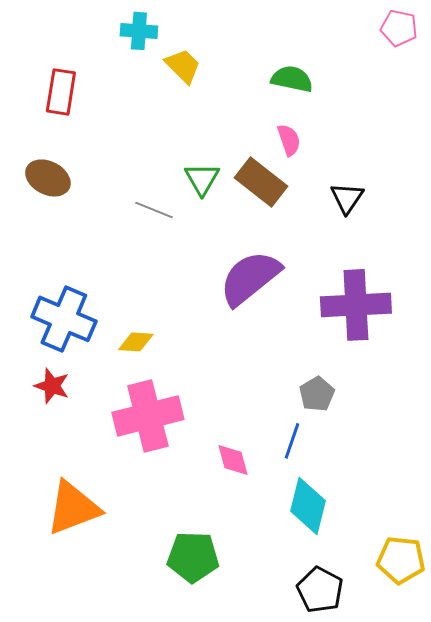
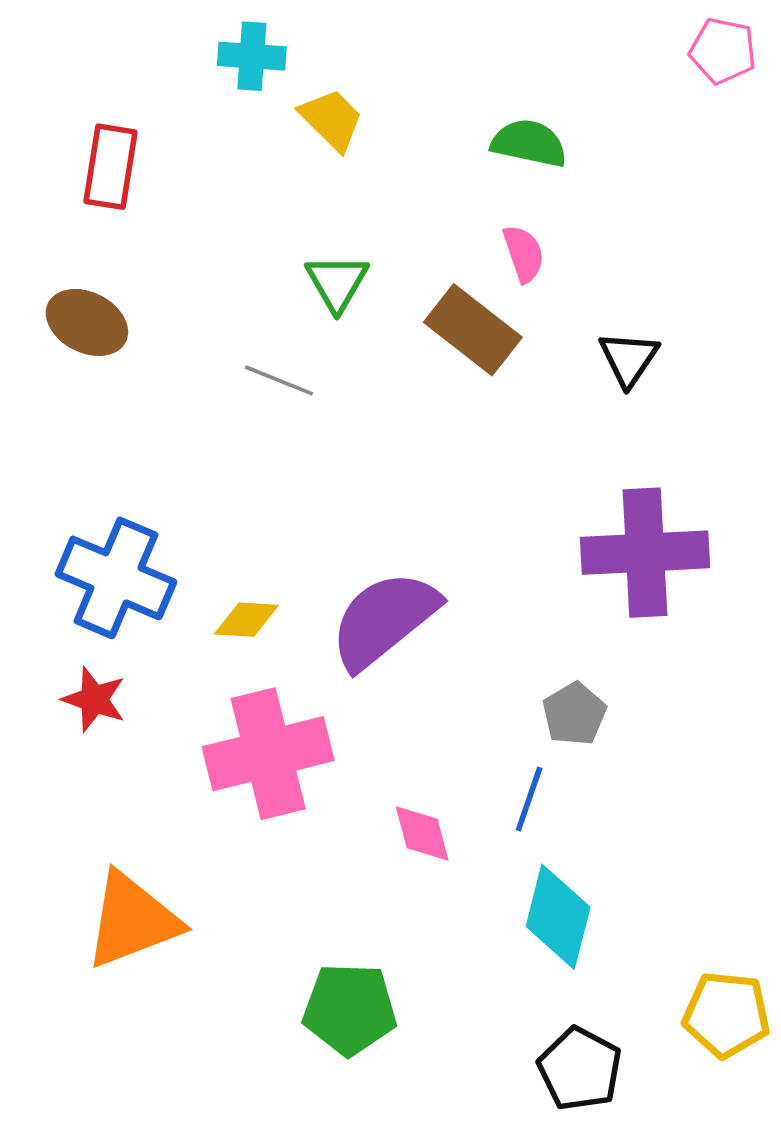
green triangle: (202, 179) -> (337, 283), moved
purple semicircle: (250, 278) -> (384, 620), moved

